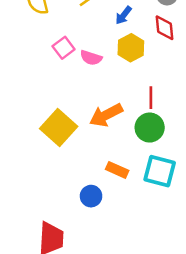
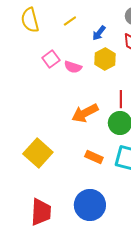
yellow square: (59, 128) -> (38, 153), moved
blue circle: (91, 196) -> (90, 205), moved, size x1.8

